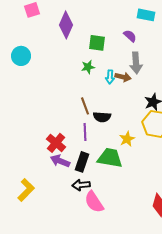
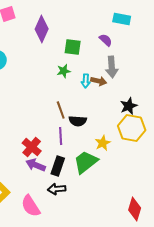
green trapezoid: (110, 158) -> (86, 162), turned -48
pink semicircle: (94, 202) -> (31, 206), moved

